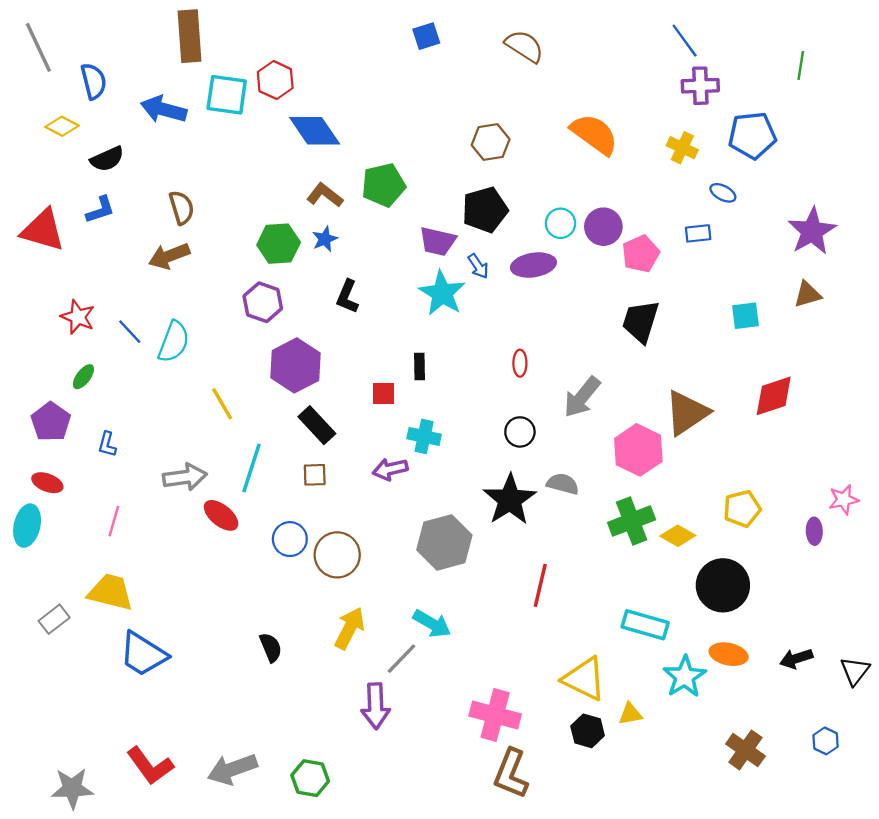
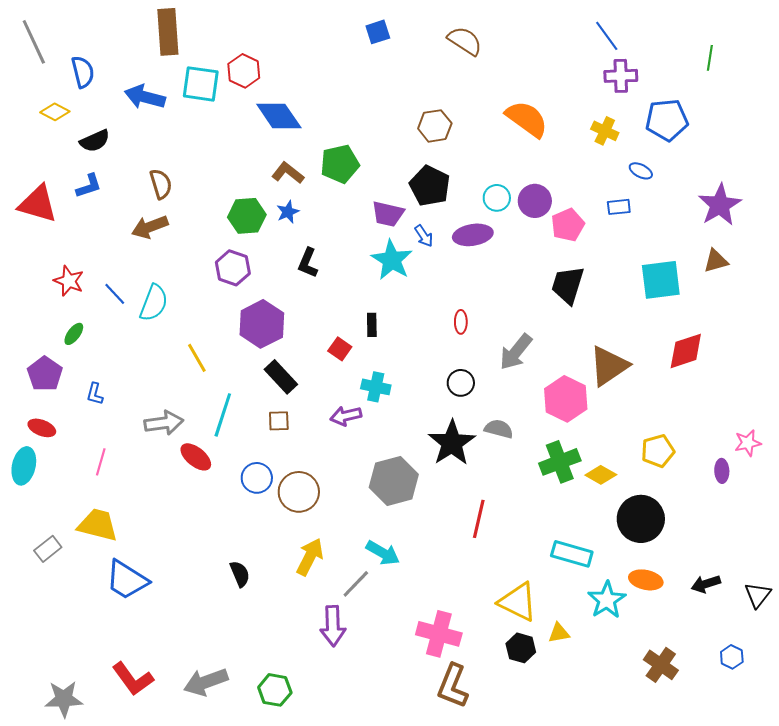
black pentagon: (485, 210) -> (430, 186), turned -30
cyan square: (745, 316) -> (661, 280), size x1.6
red square: (383, 394) -> (340, 349), turned 35

